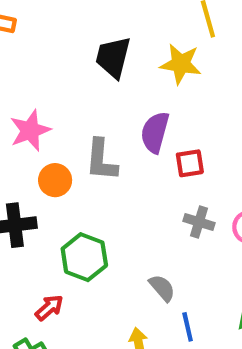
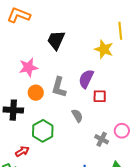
black trapezoid: (113, 57) -> (56, 40), moved
gray cross: (199, 222) -> (102, 139), moved
gray semicircle: (162, 288) -> (77, 116), moved

